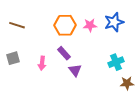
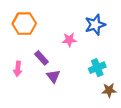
orange hexagon: (65, 25) -> (24, 24), moved
pink star: (90, 25) -> (69, 40), moved

